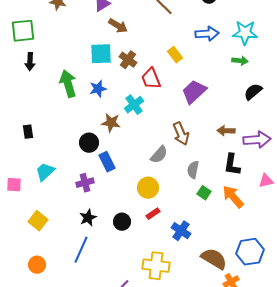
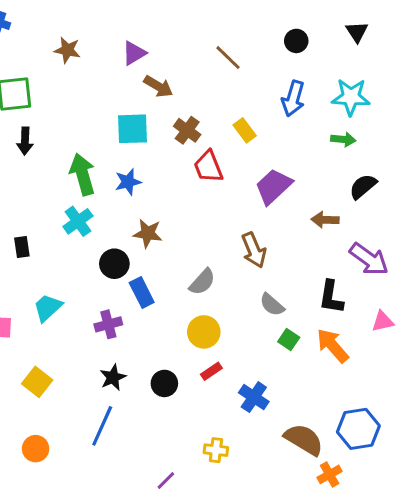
blue arrow: (207, 34) -> (293, 99), turned 110
brown cross: (128, 60) -> (187, 130), moved
cyan cross: (134, 105) -> (78, 221), moved
brown arrow: (226, 131) -> (325, 220), moved
purple arrow: (257, 140) -> (369, 259), turned 40
gray semicircle: (159, 155) -> (202, 282), moved
gray semicircle: (193, 170) -> (272, 305), turned -60
yellow cross: (156, 266) -> (216, 450), size x0.6

